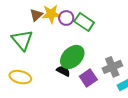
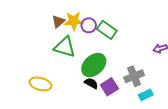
green triangle: (22, 40) -> (65, 47), moved, turned -35
black semicircle: (63, 71) -> (91, 83), moved

